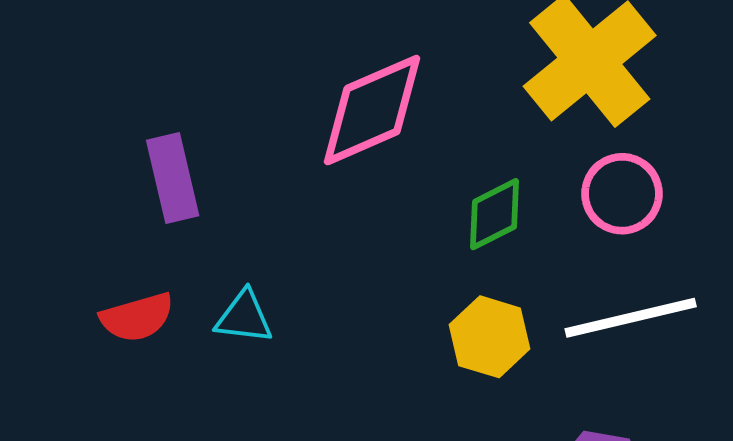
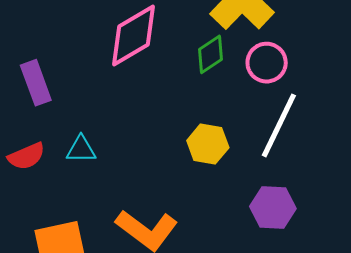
green diamond: (495, 214) -> (211, 54), moved
white line: (631, 318) -> (279, 125), turned -44

